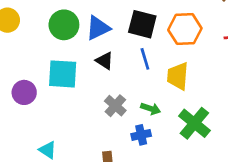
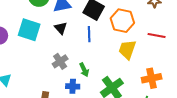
yellow trapezoid: (178, 76) -> (127, 50), moved
green arrow: (151, 109) -> (84, 70), turned 32

